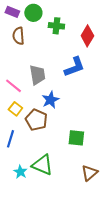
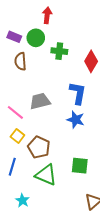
blue L-shape: (74, 67) -> (78, 93), turned -60
gray trapezoid: (37, 75) -> (40, 101), turned -95
blue star: (50, 100) -> (76, 120), moved, turned -30
green triangle: (42, 165) -> (46, 175), moved

